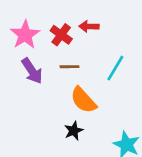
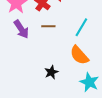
orange semicircle: (83, 100) -> (79, 55), moved

